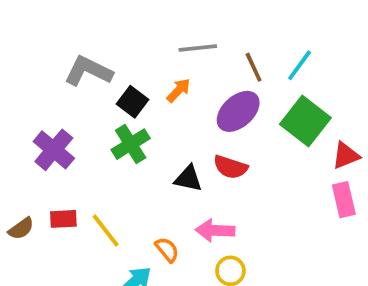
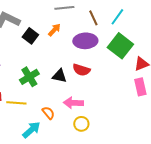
purple ellipse: (238, 111) -> (85, 41), turned 40
green cross: (131, 144) -> (29, 77), moved
yellow line: (106, 230) -> (16, 103), turned -48

